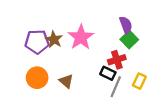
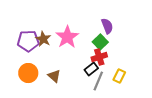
green square: (129, 40) -> (100, 42), moved
black rectangle: (108, 73) -> (91, 69), turned -64

